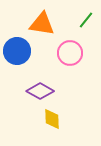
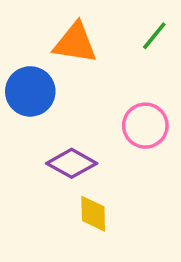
pink circle: (70, 53) -> (145, 126), moved

